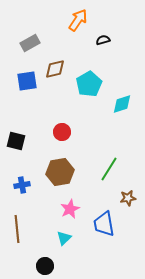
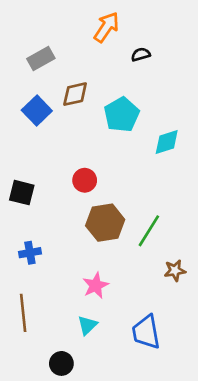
blue square: (27, 81) -> (37, 111), turned -35
brown hexagon: (60, 172) -> (105, 223), moved
blue trapezoid: (104, 224) -> (146, 332), moved

